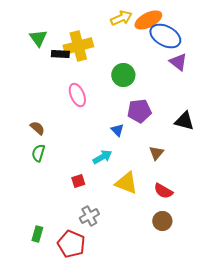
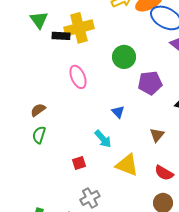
purple pentagon: (139, 111) -> (150, 83), moved
brown semicircle: (37, 128) -> (38, 110), turned -77
cyan arrow: (102, 157) -> (103, 139), turned 78

